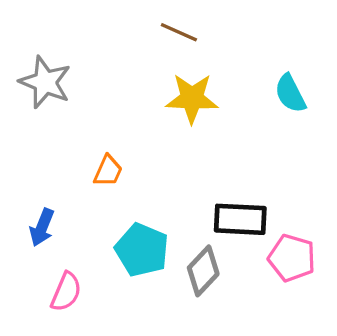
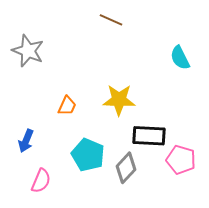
yellow star: (192, 98) -> (119, 100), moved

